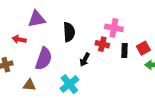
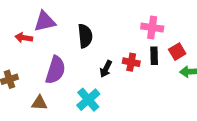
pink cross: (114, 28) -> (152, 27), moved
red arrow: (19, 39) -> (24, 38), moved
red cross: (102, 44) -> (131, 62), moved

